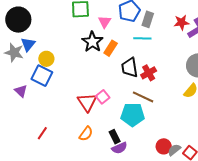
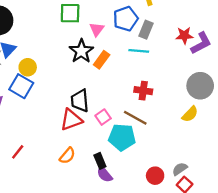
black trapezoid: (130, 68) -> (80, 101), moved
red cross: (149, 73) -> (143, 91), turned 35
pink square: (103, 97) -> (103, 117), moved
red triangle: (87, 102) -> (71, 120), turned 40
purple semicircle: (119, 148) -> (105, 174), turned 70
gray semicircle: (174, 150) -> (180, 169), moved

